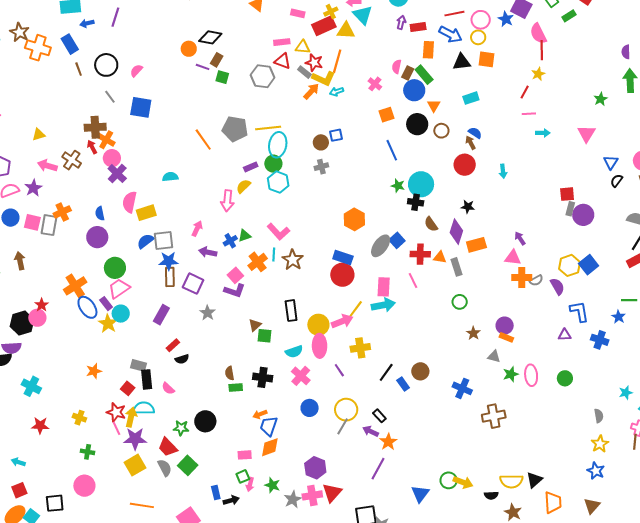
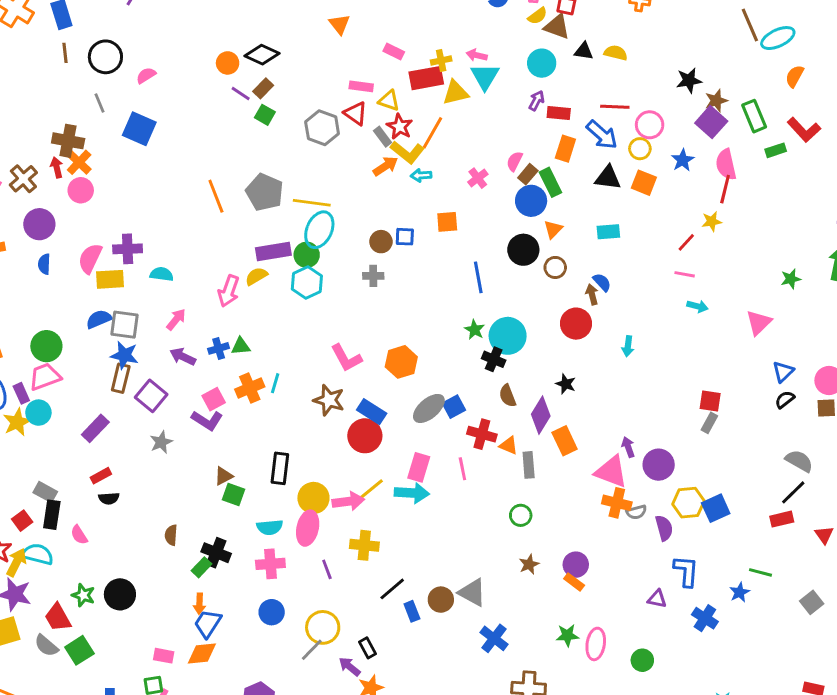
blue star: (506, 19) -> (683, 160), moved
yellow triangle: (346, 31) -> (455, 93), turned -30
orange square: (386, 115) -> (447, 222), moved
purple rectangle: (251, 167) -> (273, 252), size x1.6
purple cross: (117, 174) -> (128, 249), moved, turned 30
cyan semicircle: (170, 177) -> (162, 274), moved
purple circle: (583, 215) -> (659, 465), moved
pink L-shape: (278, 232) -> (346, 358), moved
purple circle: (97, 237) -> (39, 224), moved
orange rectangle: (476, 245) -> (565, 441), turned 66
pink triangle: (513, 258) -> (611, 472), size x1.4
brown star: (293, 260) -> (329, 400), moved, turned -30
gray triangle: (494, 356) -> (472, 592), moved, size x1.5
pink cross: (301, 376) -> (270, 564), turned 30
green rectangle: (236, 388) -> (201, 567), moved, turned -56
orange arrow: (260, 414) -> (199, 604), turned -80
gray semicircle: (165, 468) -> (46, 646), turned 144

